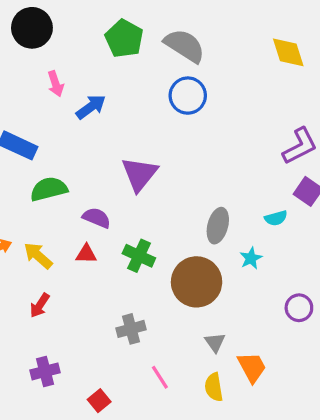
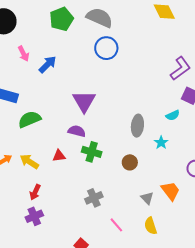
green pentagon: (124, 39) -> (61, 19), turned 30
purple semicircle: (97, 218) -> (77, 131), moved
brown circle: (197, 282) -> (130, 162), size x0.5
orange trapezoid: (252, 367) -> (171, 191), moved
purple cross: (45, 371) -> (34, 216), moved

